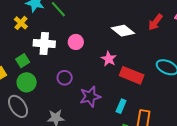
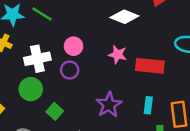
green square: (23, 61) -> (55, 111), moved
purple circle: (65, 78) -> (70, 70), moved
green circle: (27, 82) -> (31, 89), moved

